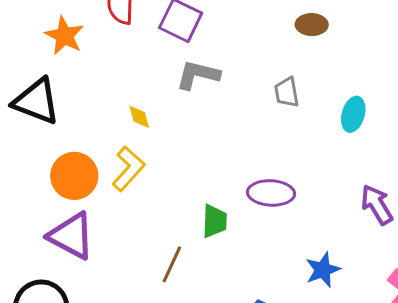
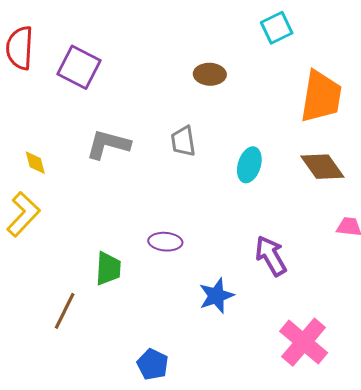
gray L-shape: (198, 75) -> (108, 144), moved
purple ellipse: (271, 193) -> (165, 242), size x0.7
blue star: (323, 270) -> (216, 296), moved

